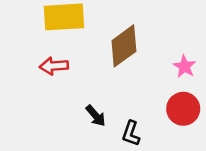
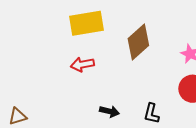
black arrow: (96, 116) -> (109, 111), moved, turned -30

